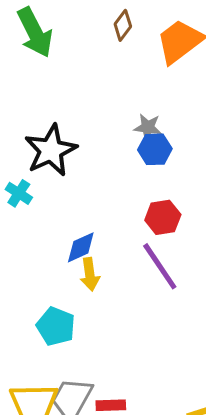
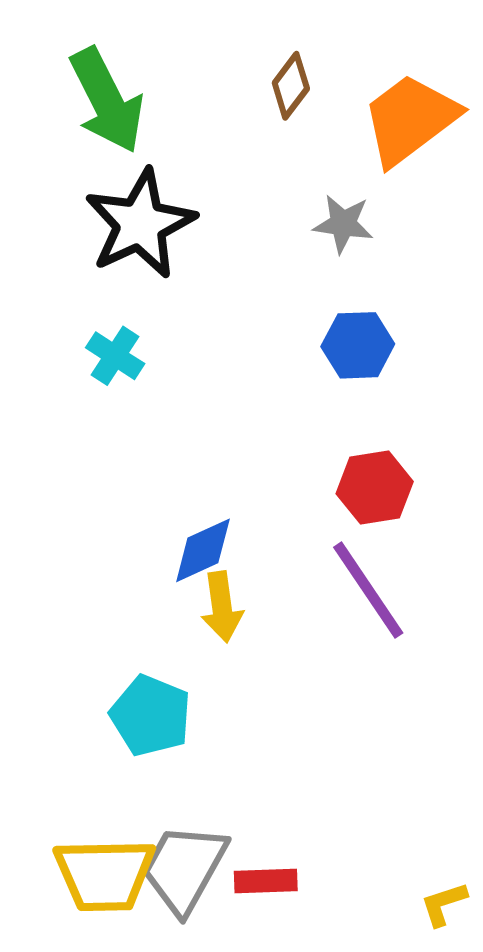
gray star: (148, 127) -> (343, 224), moved
black star: (51, 150) -> (140, 224), moved
cyan cross: (19, 193) -> (115, 356), moved

